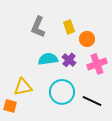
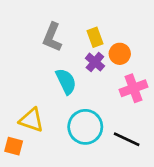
cyan semicircle: (48, 59) -> (66, 81), turned 72
purple cross: (69, 60) -> (95, 62), moved
yellow triangle: (23, 87) -> (31, 120), turned 30

